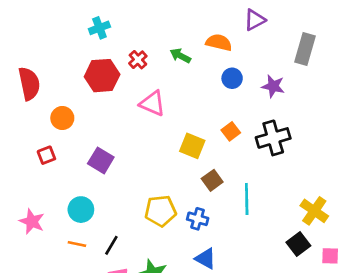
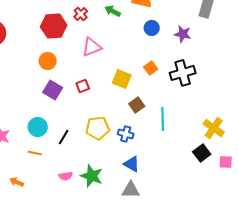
pink triangle: (153, 103) -> (92, 47), turned -45
orange circle: (62, 118) -> (48, 61), moved
red square: (46, 155) -> (83, 86), moved
black line: (111, 245) -> (64, 137), moved

